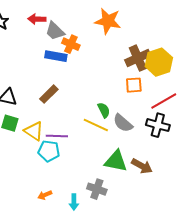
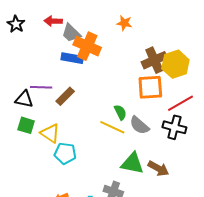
orange star: (108, 21) -> (124, 23), size x0.6
orange cross: (71, 44) -> (87, 46), size x1.5
orange square: (134, 85) -> (150, 87), size x1.5
purple line: (57, 136) -> (41, 87), moved

